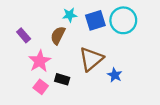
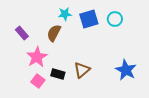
cyan circle: (123, 20) -> (115, 19), size x0.6
brown triangle: (91, 59) -> (82, 70), moved, size x0.7
blue star: (115, 75) -> (126, 70), moved, size x1.5

